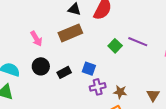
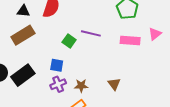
blue square: (89, 69) -> (57, 65), moved
black rectangle: (64, 72) -> (23, 75), size x1.6

